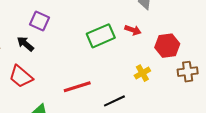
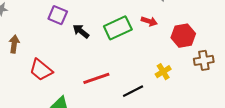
black arrow: (25, 44) -> (81, 31), moved
yellow cross: (142, 73) -> (163, 72), moved

